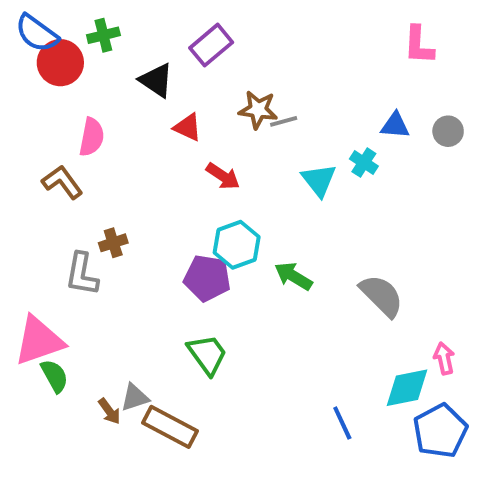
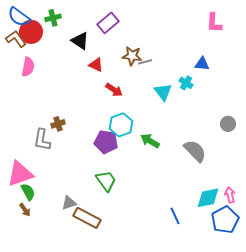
gray circle: (448, 131) -> (228, 124), moved
pink semicircle: (92, 137) -> (28, 67), moved
brown L-shape: (62, 182) -> (16, 39), moved
pink arrow: (444, 358) -> (230, 195), moved
brown arrow: (109, 411) -> (25, 210), moved

